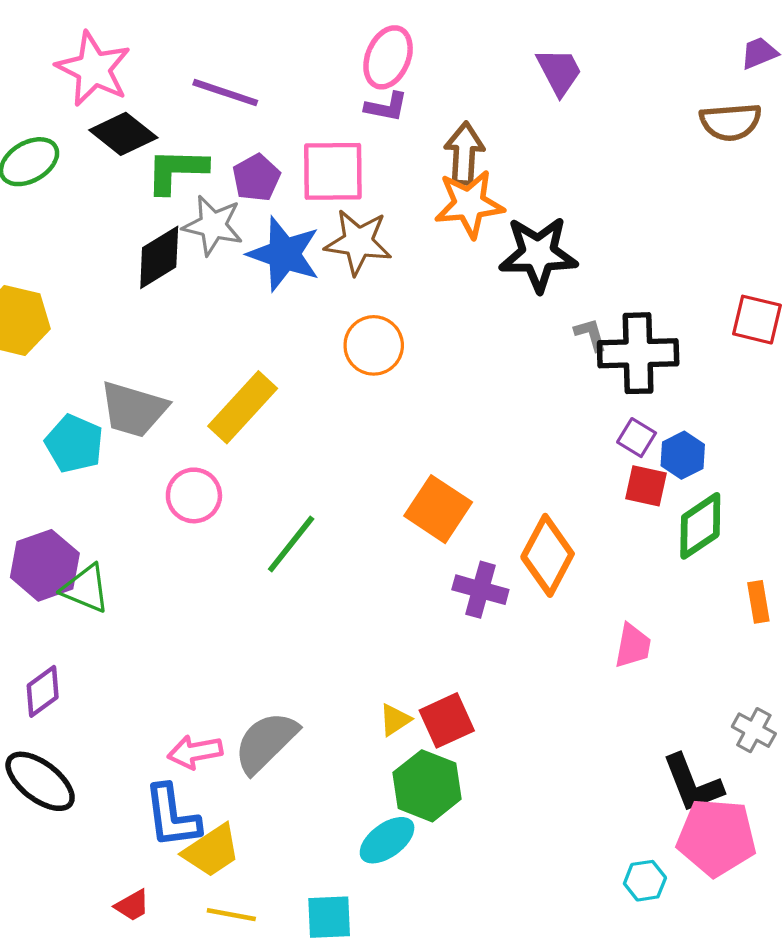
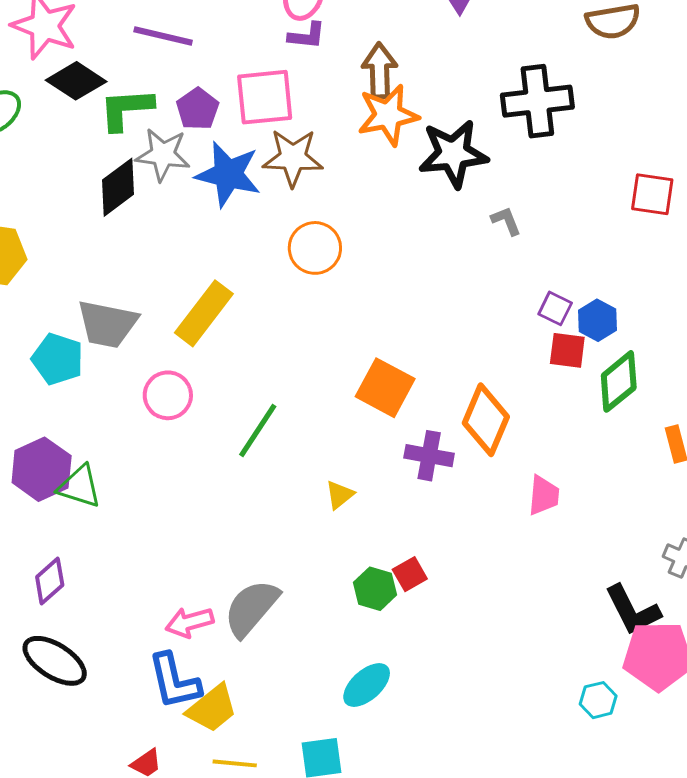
black cross: (638, 353) -> (537, 101), moved
pink trapezoid: (633, 646) -> (544, 495), moved
yellow triangle: (395, 720) -> (340, 495), moved
red square: (447, 720) -> (410, 574), size x0.7
green hexagon: (427, 786) -> (375, 589), moved, size x0.7

